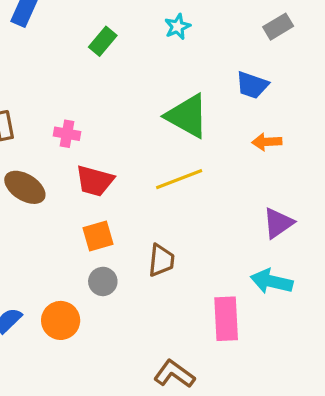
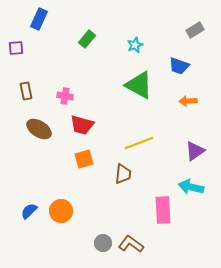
cyan star: (177, 27) -> (135, 45), moved
yellow line: (179, 179) -> (139, 143), moved
gray circle: (103, 281) -> (103, 243), moved

